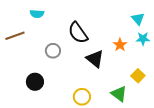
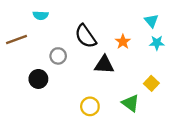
orange star: (120, 45) -> (123, 42), moved
black triangle: (95, 59) -> (104, 65), turned -36
black circle: (35, 82) -> (38, 79), moved

